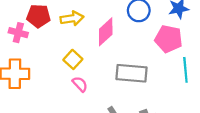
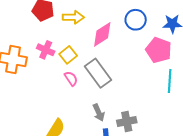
pink cross: (18, 33) -> (46, 50), moved
gray rectangle: (132, 73) -> (98, 73), moved, turned 40

